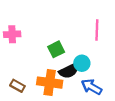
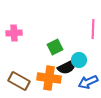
brown rectangle: (17, 86) -> (19, 81), size x1.5
blue arrow: (92, 87) -> (88, 82), turned -54

